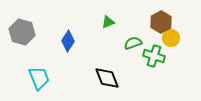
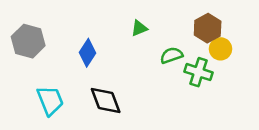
black diamond: (107, 78) -> (106, 100), moved

